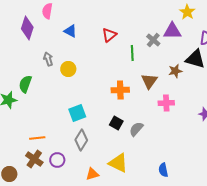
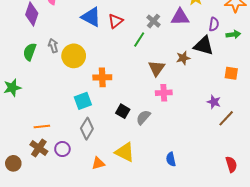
blue triangle: (70, 31) -> (91, 17), moved, size x1.5
gray cross: (153, 40) -> (153, 21), moved
green line: (132, 53) -> (139, 40), turned 35
yellow circle: (68, 69) -> (74, 56), size x1.5
green semicircle: (25, 84) -> (30, 52), moved
orange cross: (120, 90) -> (102, 77), moved
pink cross: (166, 103) -> (164, 93), moved

